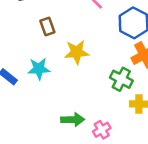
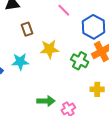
green cross: (121, 79) -> (80, 61), moved

